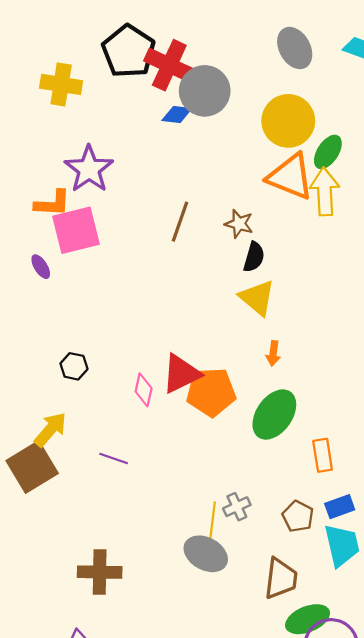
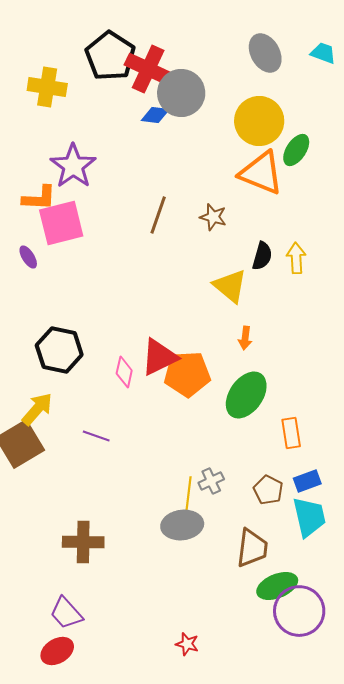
yellow arrow: (325, 192) -> (296, 258), moved, size x0.7
black semicircle: (254, 257) -> (262, 256), moved
black hexagon: (74, 366) -> (59, 350), size x1.8
gray ellipse: (206, 554) -> (182, 525), turned -36

